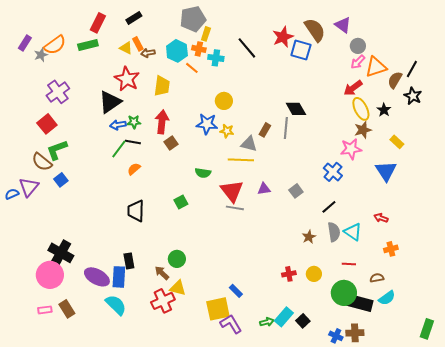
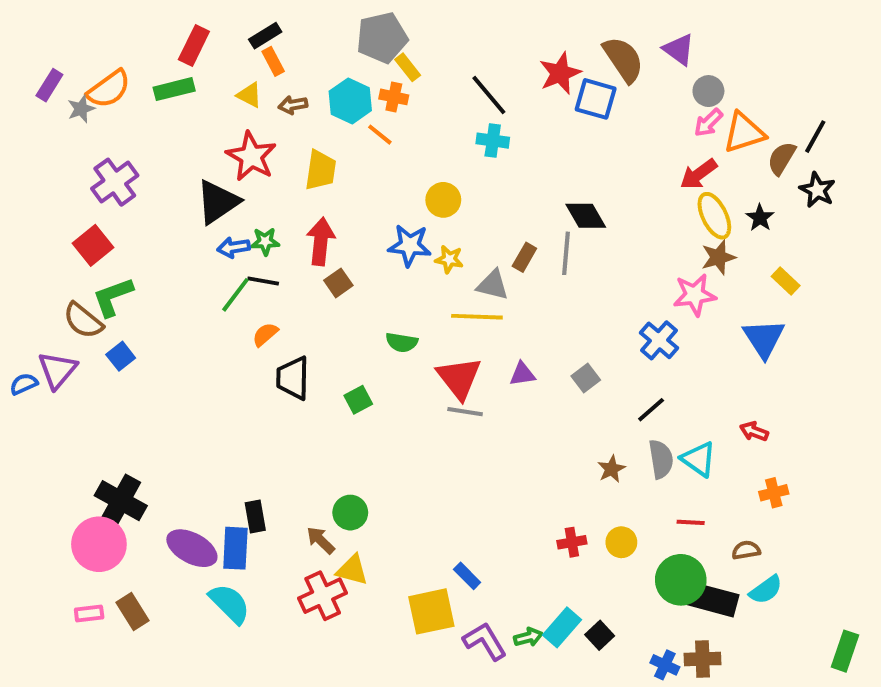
yellow rectangle: (206, 34) -> (408, 67), turned -56
orange rectangle: (138, 44) -> (273, 61), moved
cyan cross: (216, 58) -> (493, 141), moved
black trapezoid: (136, 211) -> (293, 378), moved
purple L-shape: (231, 324) -> (485, 641), moved

